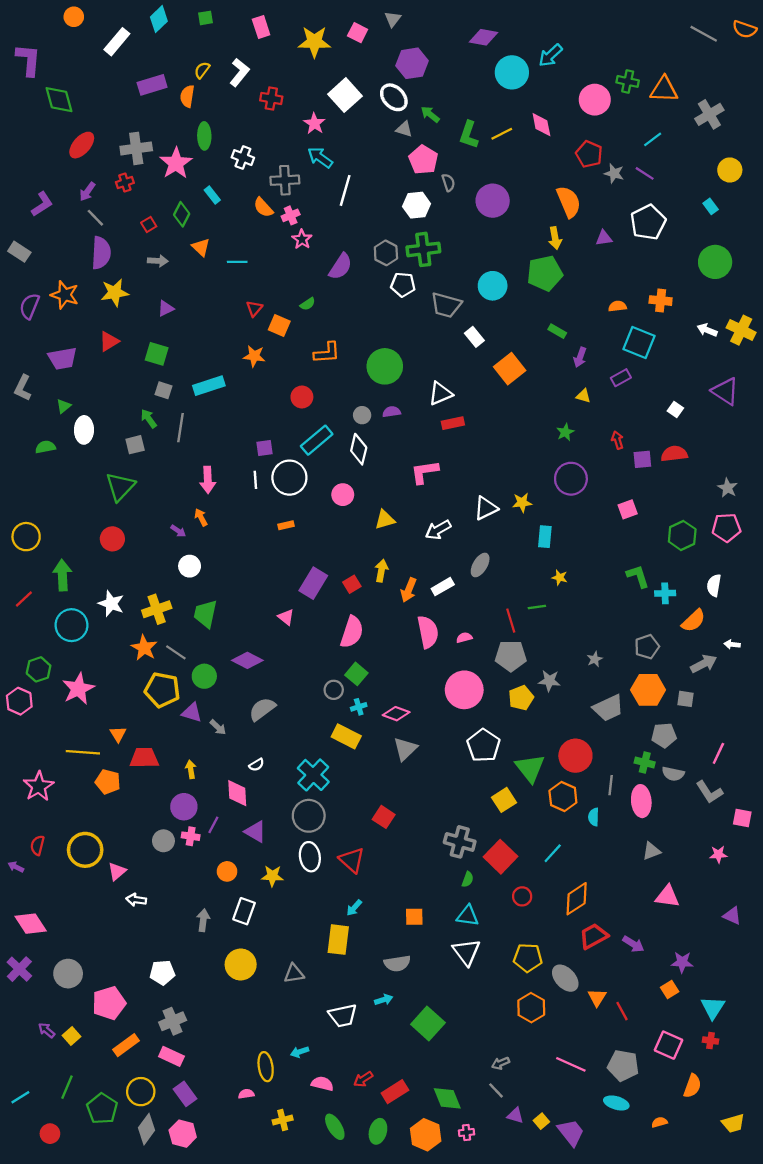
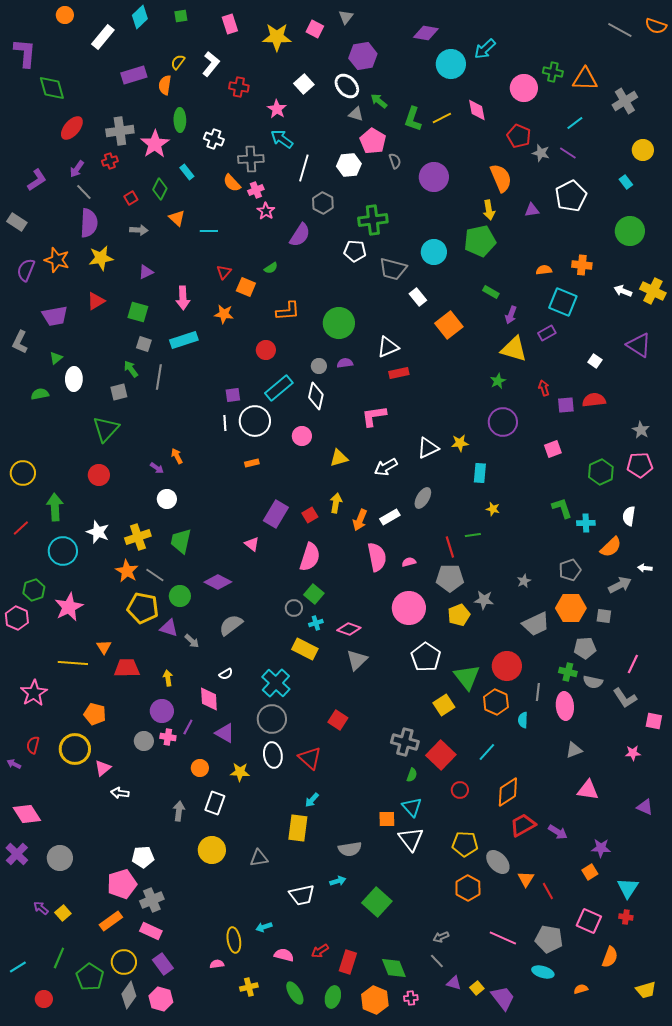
white square: (345, 95) -> (304, 84), size x0.7
white hexagon: (417, 205) -> (349, 165), moved
gray hexagon: (386, 253) -> (323, 203), moved
yellow triangle: (583, 396) -> (514, 349), size x2.0
pink arrow: (208, 480) -> (183, 298), moved
orange pentagon: (108, 782) -> (95, 714), moved
cyan triangle: (468, 916) -> (412, 807), turned 40
orange square: (414, 917) -> (387, 819), moved
pink pentagon: (109, 1003) -> (122, 884), moved
red rectangle: (395, 1092) -> (348, 962), turned -40

